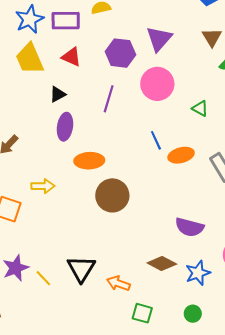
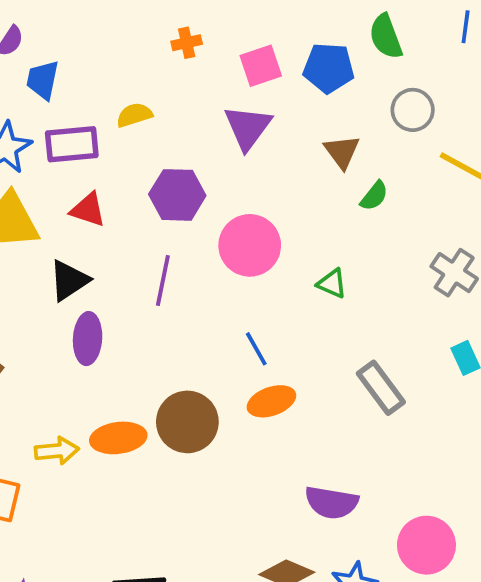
purple triangle: (159, 39) -> (248, 127), moved
black triangle: (58, 94) -> (69, 280), size x1.4
orange ellipse: (181, 155) -> (271, 401), moved
orange ellipse: (89, 161) -> (118, 438), moved
brown circle: (112, 195) -> (187, 422), moved

